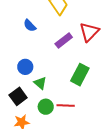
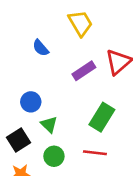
red line: (66, 105) -> (95, 153), moved

